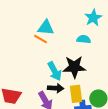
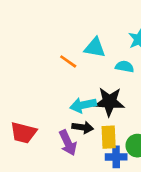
cyan triangle: (46, 28) -> (95, 48), moved
cyan arrow: (55, 71) -> (83, 105), turned 102

